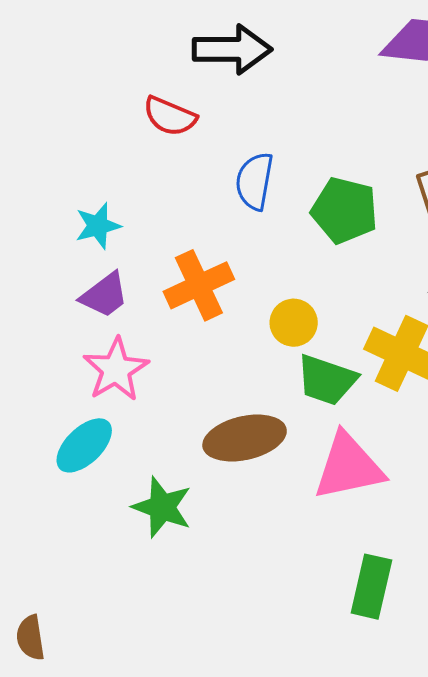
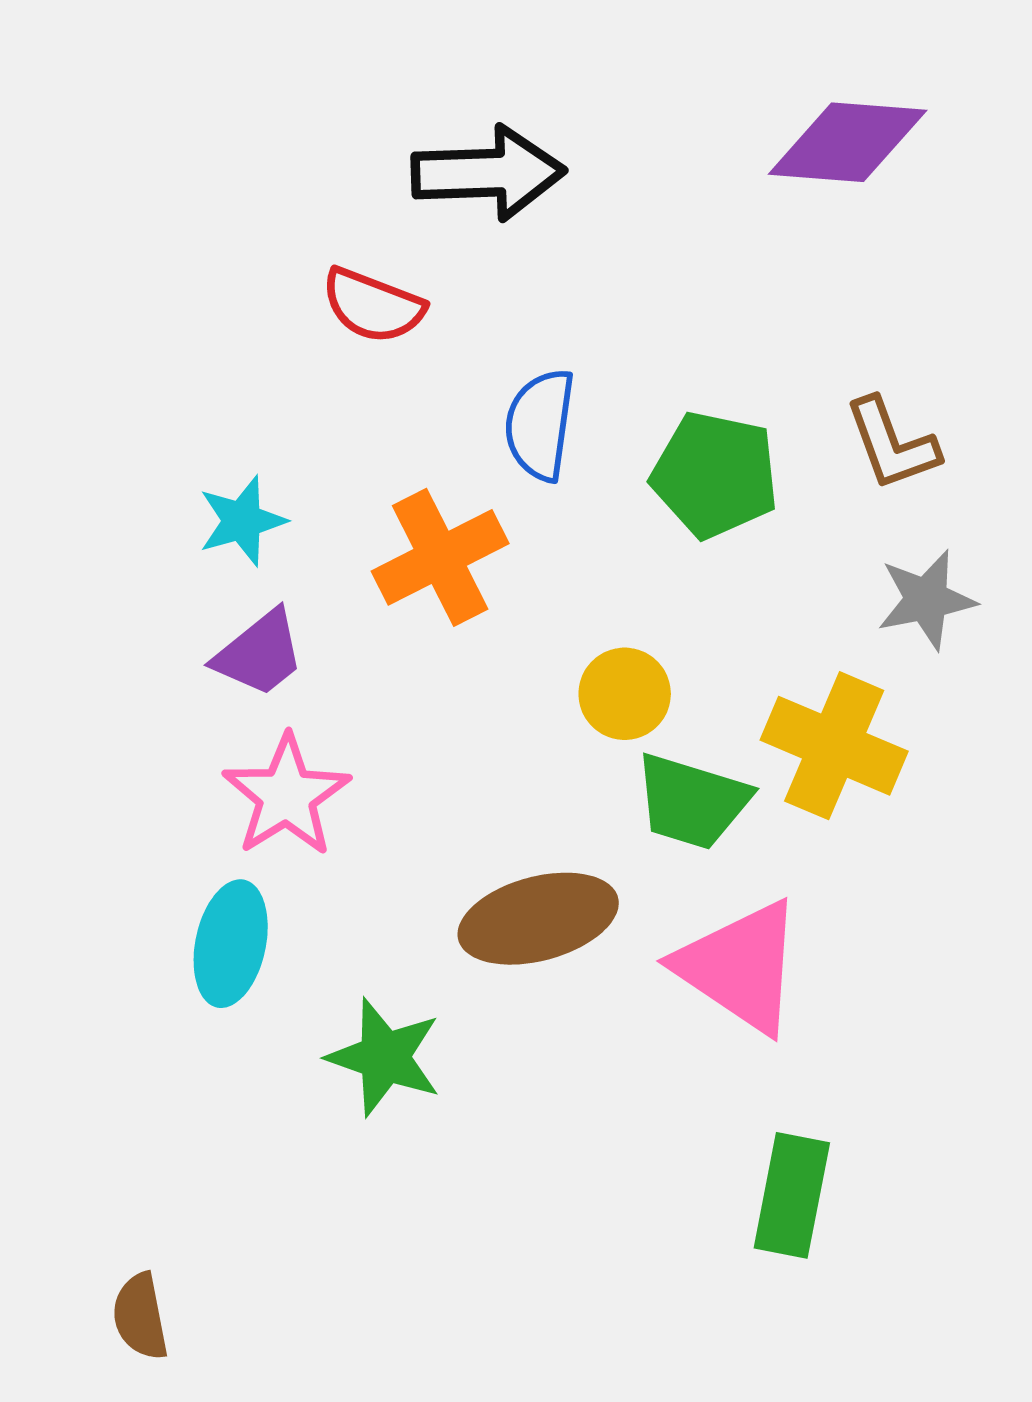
orange cross: (199, 285) -> (440, 557), moved
cyan ellipse: (84, 445) -> (231, 944), turned -32
pink triangle: (349, 467) -> (740, 967), turned 48

